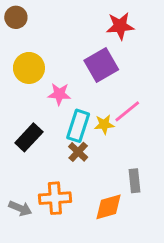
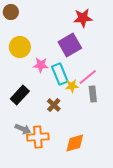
cyan rectangle: (78, 126) -> (60, 74), moved, turned -40
gray rectangle: (135, 181) -> (93, 94), moved
gray arrow: (20, 208) -> (23, 129), moved

